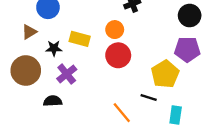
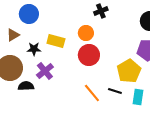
black semicircle: (53, 101) -> (26, 86), moved
orange line: (122, 113) -> (92, 93), moved
cyan rectangle: (176, 115) -> (138, 97), moved

